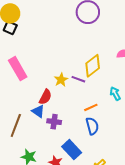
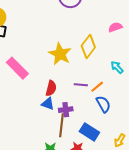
purple line: (78, 79) -> (81, 85), moved
yellow star: (61, 80) -> (60, 54), moved, size x1.6
brown line: (16, 125) -> (61, 125), moved

